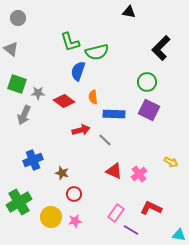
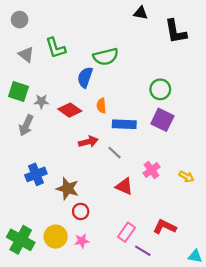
green L-shape: (70, 42) -> (56, 48), moved
black L-shape: (161, 48) -> (176, 32), moved, turned -55
gray triangle: (11, 49) -> (26, 54), moved
brown star: (62, 173) -> (68, 189), size x1.5
pink cross: (139, 174) -> (152, 170), moved
green cross: (19, 202) -> (21, 240), moved, turned -30

